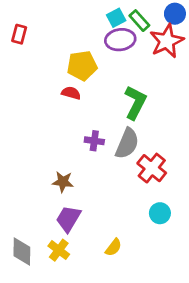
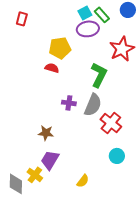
red rectangle: (19, 34) -> (22, 19), moved
red star: (167, 41) -> (122, 49), moved
yellow cross: (59, 250) -> (35, 175), moved

